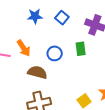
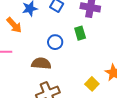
orange arrow: (24, 48) -> (14, 25), moved

